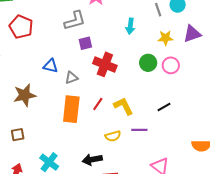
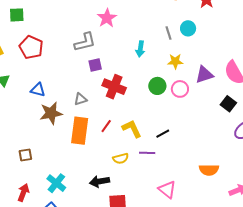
purple triangle: (192, 34) -> (204, 75), moved
blue triangle: (50, 66) -> (38, 90), moved
brown star: (25, 95) -> (51, 113), moved
black line: (164, 107) -> (163, 134), moved

